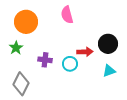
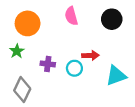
black circle: (108, 44) -> (112, 19), moved
cyan triangle: (109, 71) -> (116, 76), size x1.5

